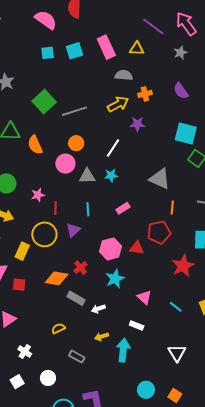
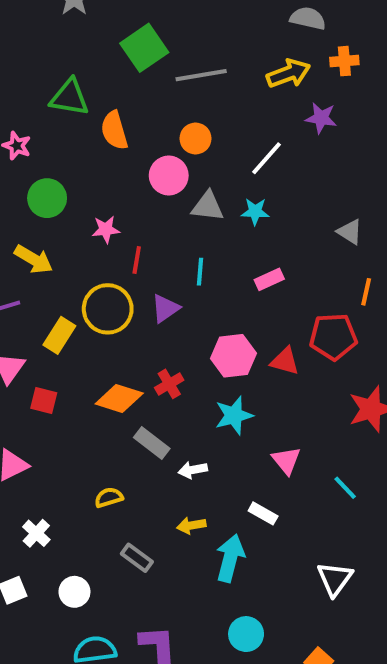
gray triangle: (160, 179) -> (350, 232), size x0.6
cyan circle: (146, 390) -> (246, 634), moved

